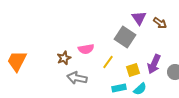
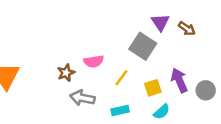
purple arrow: (154, 64) -> (179, 80), turned 132
cyan rectangle: (119, 88) -> (120, 110), moved

